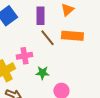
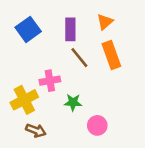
orange rectangle: (72, 36) -> (111, 55), turned 65

